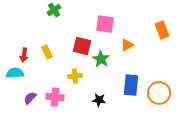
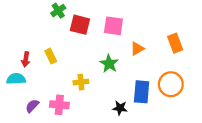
orange rectangle: (162, 30) -> (175, 43), moved
red square: (82, 46) -> (80, 25), moved
orange circle: (159, 93) -> (171, 84), moved
black star: (99, 100) -> (120, 108), moved

